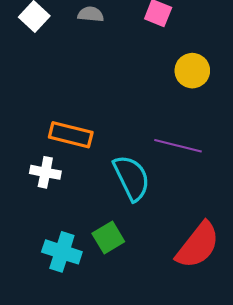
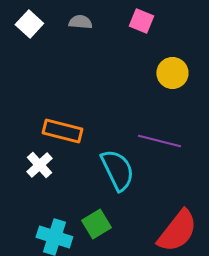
white cross: (45, 172) -> (39, 165), turned 36

